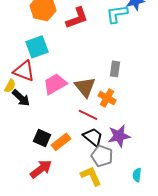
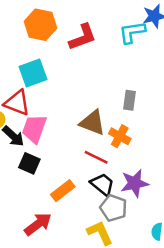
pink trapezoid: (55, 84) -> (34, 129), moved, turned -40
brown triangle: (85, 87) -> (92, 123), turned -30
black square: (42, 138) -> (29, 163), moved

